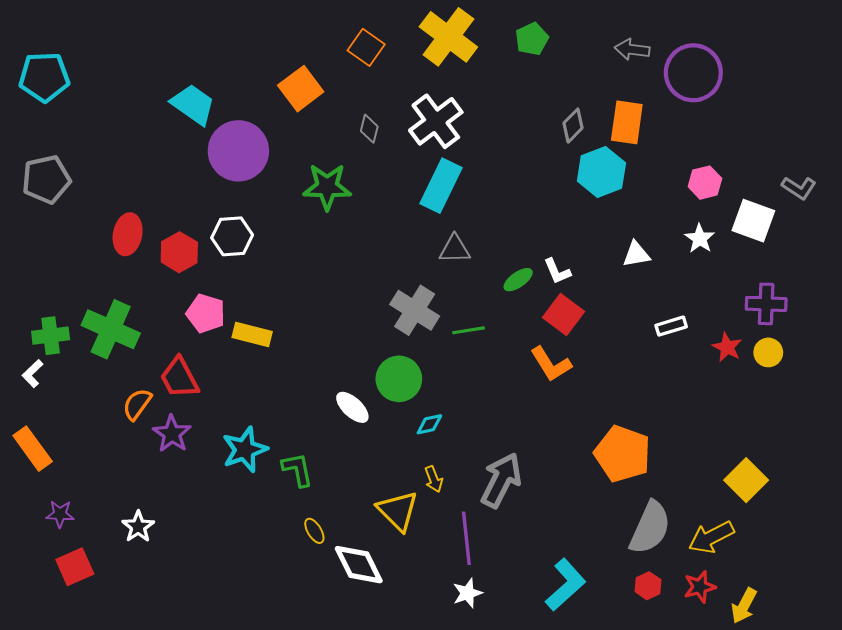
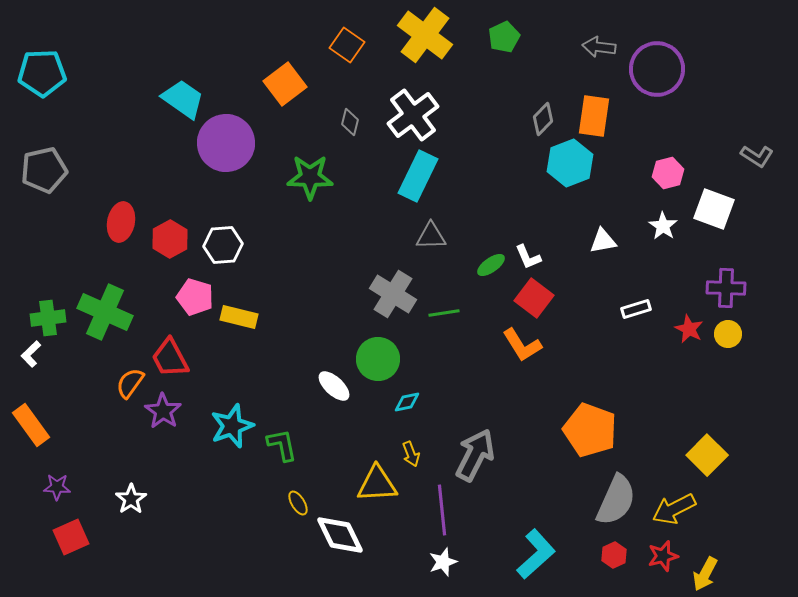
gray L-shape: (799, 188) -> (757, 156), moved
white hexagon: (232, 236) -> (223, 245), moved
yellow triangle: (398, 511) -> (377, 484), turned -48

